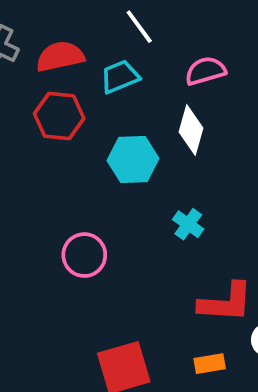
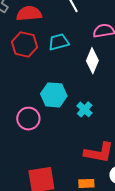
cyan trapezoid: (120, 77) -> (59, 42), moved
cyan hexagon: (133, 159) -> (54, 95), moved

